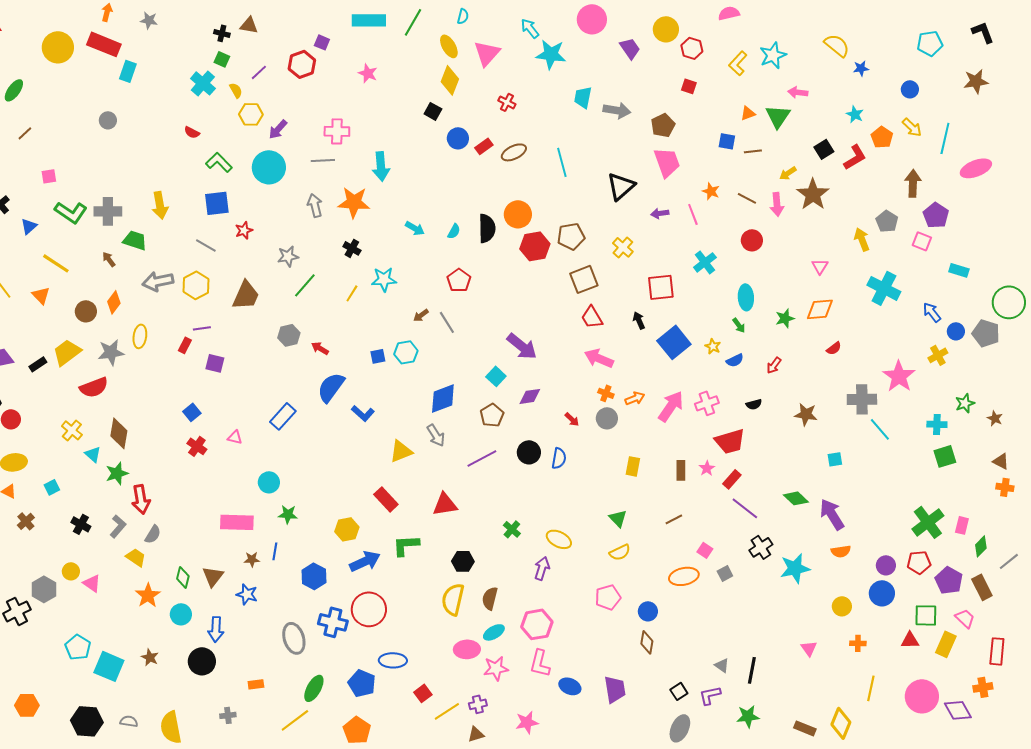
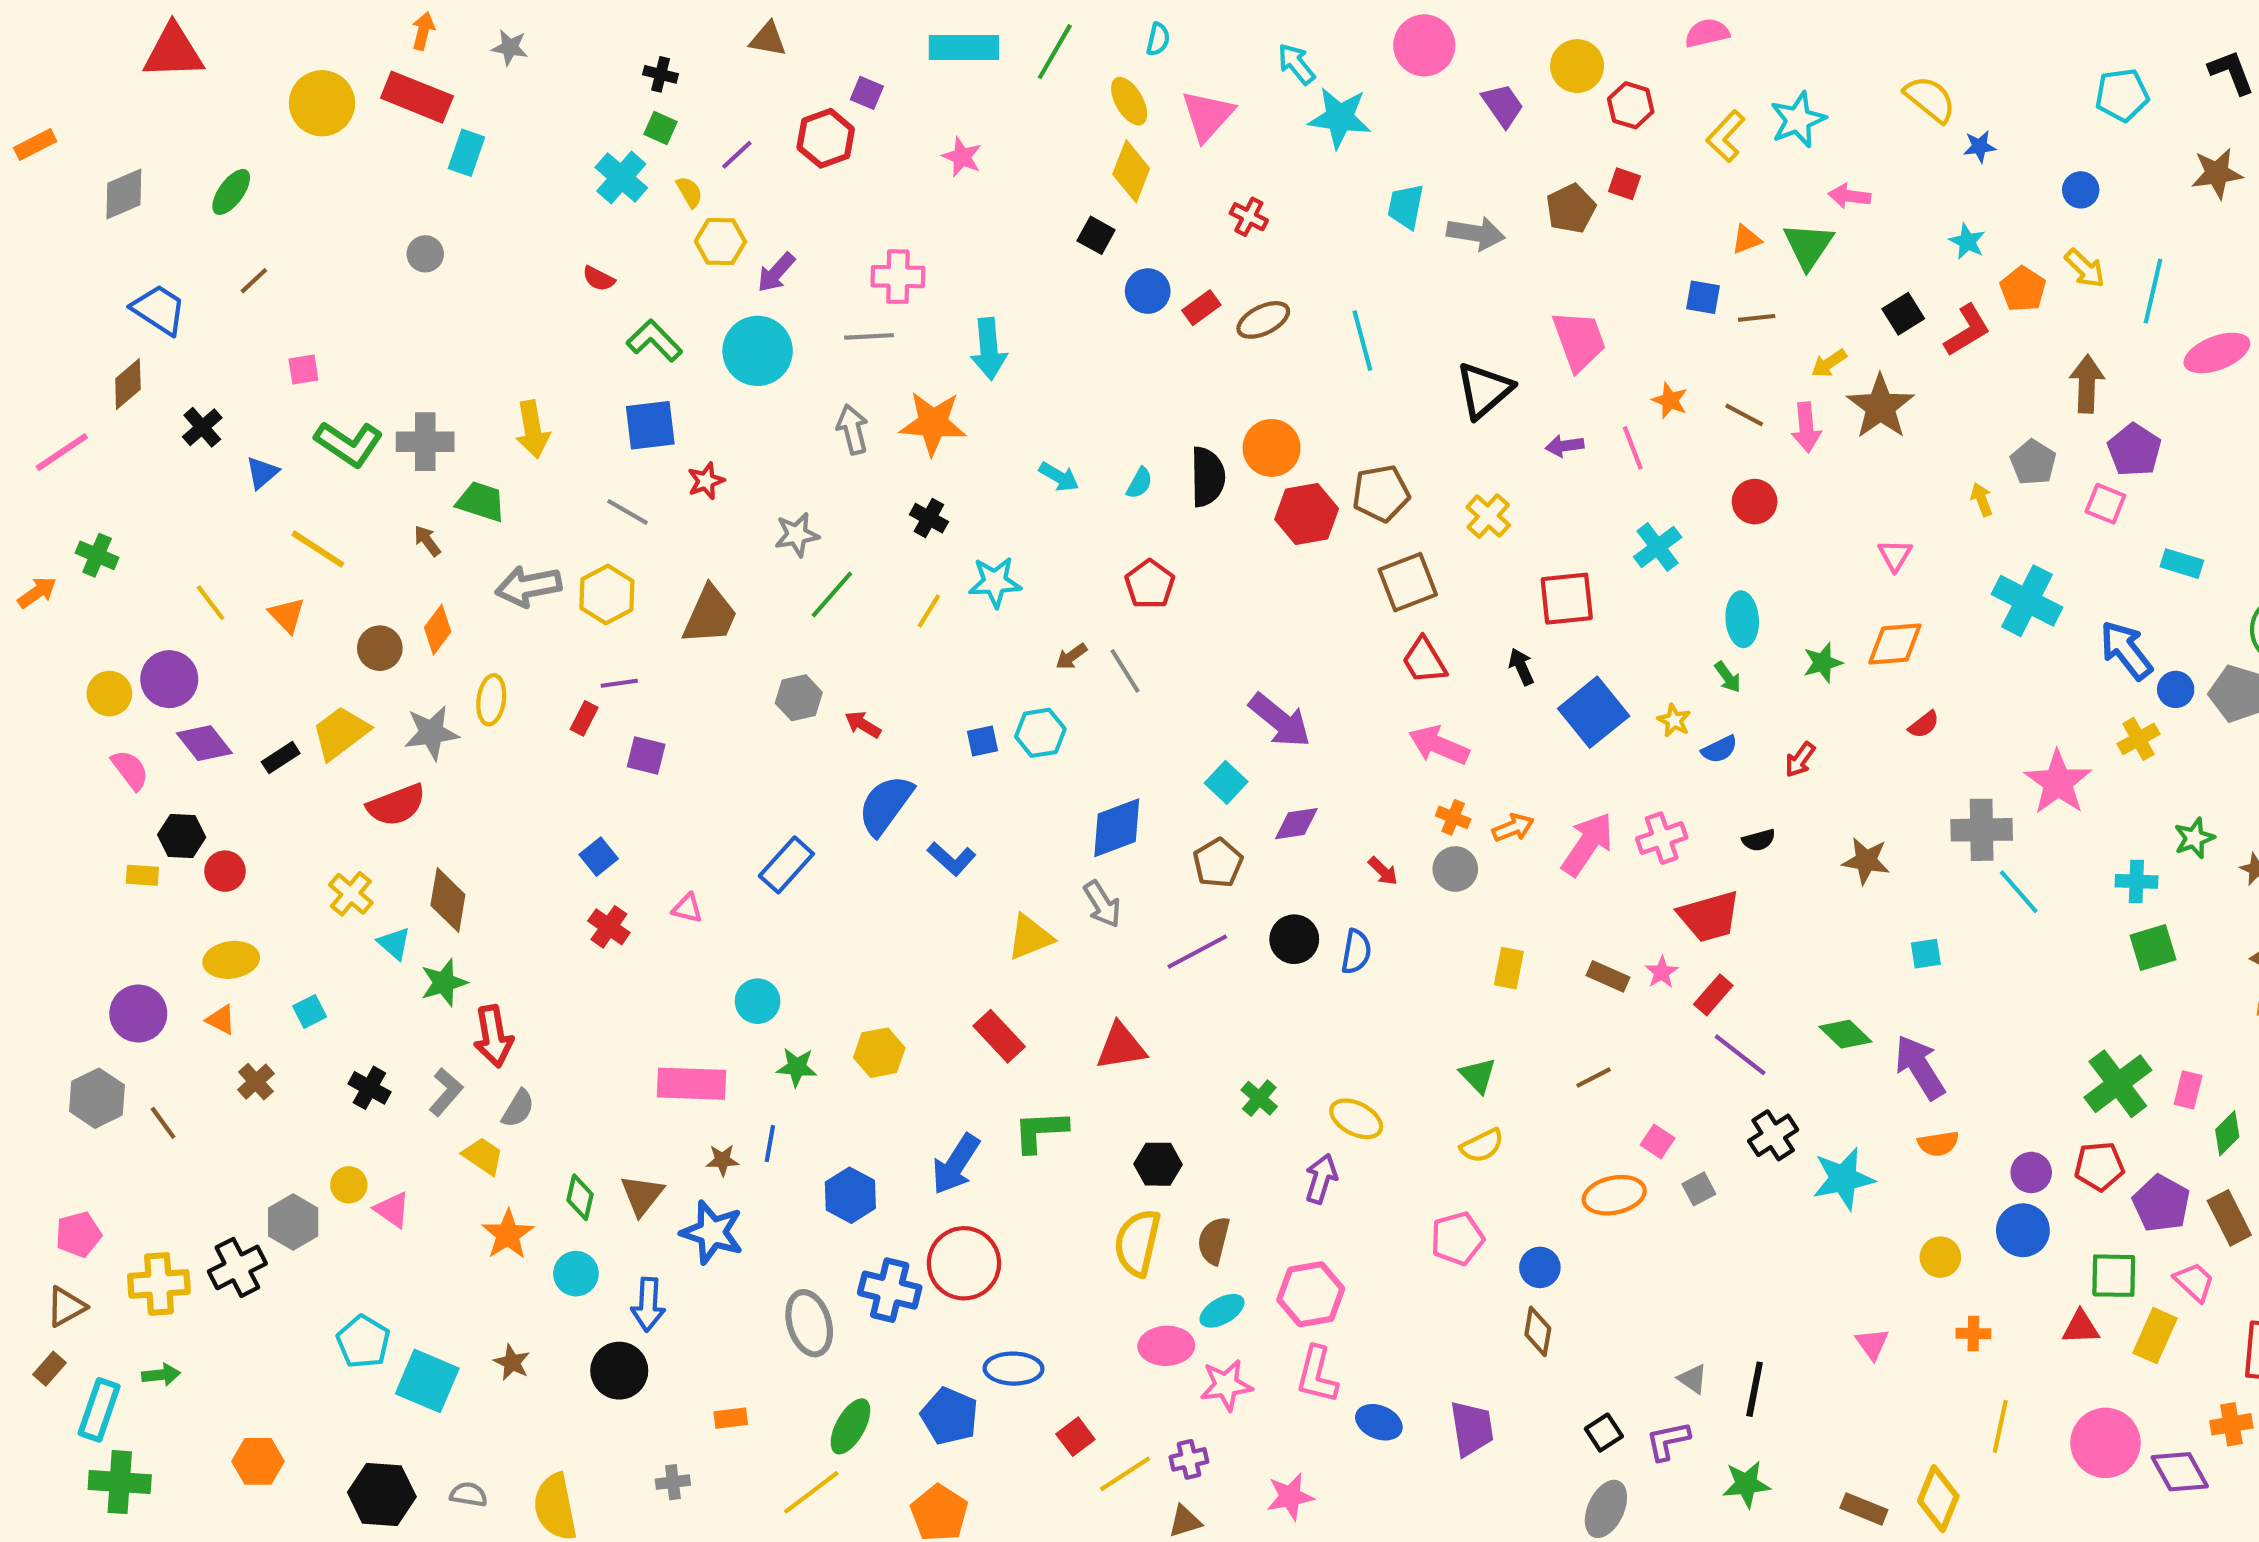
brown triangle: (249, 25) -> (768, 39), moved
brown pentagon: (663, 125) -> (1571, 208), moved
yellow arrow: (862, 239) -> (1982, 500), size x0.7
blue arrow: (932, 312) -> (2126, 650), size x1.4
brown rectangle: (681, 470) -> (1608, 976), turned -66
yellow hexagon: (347, 529) -> (879, 1053), moved
blue arrow: (365, 561) -> (956, 1164), turned 148
blue star: (247, 594) -> (712, 1232), size x1.4

